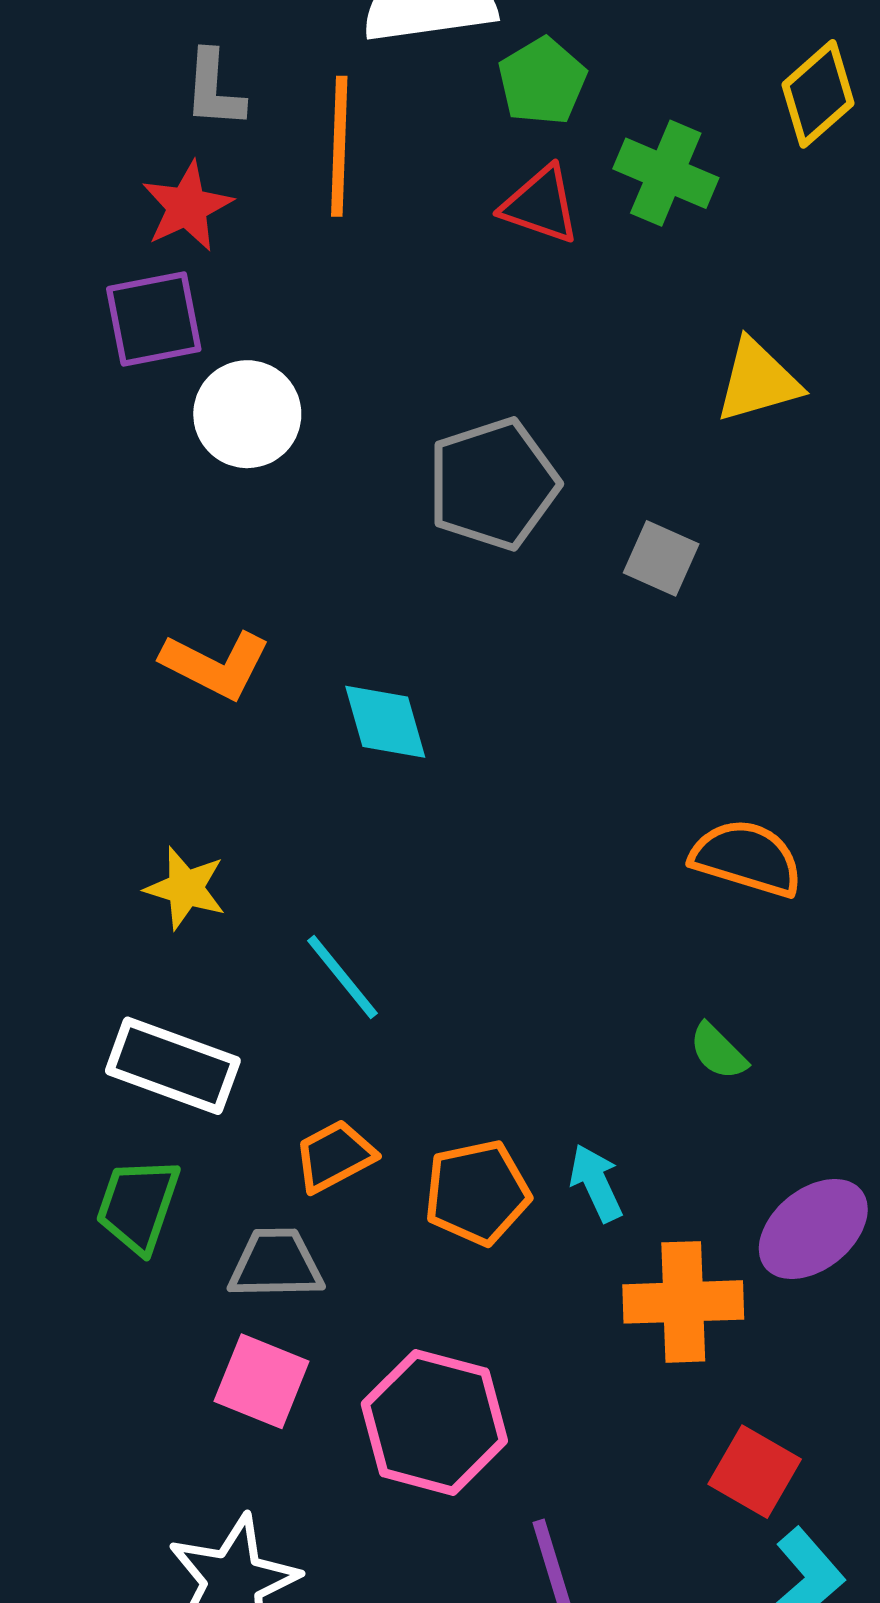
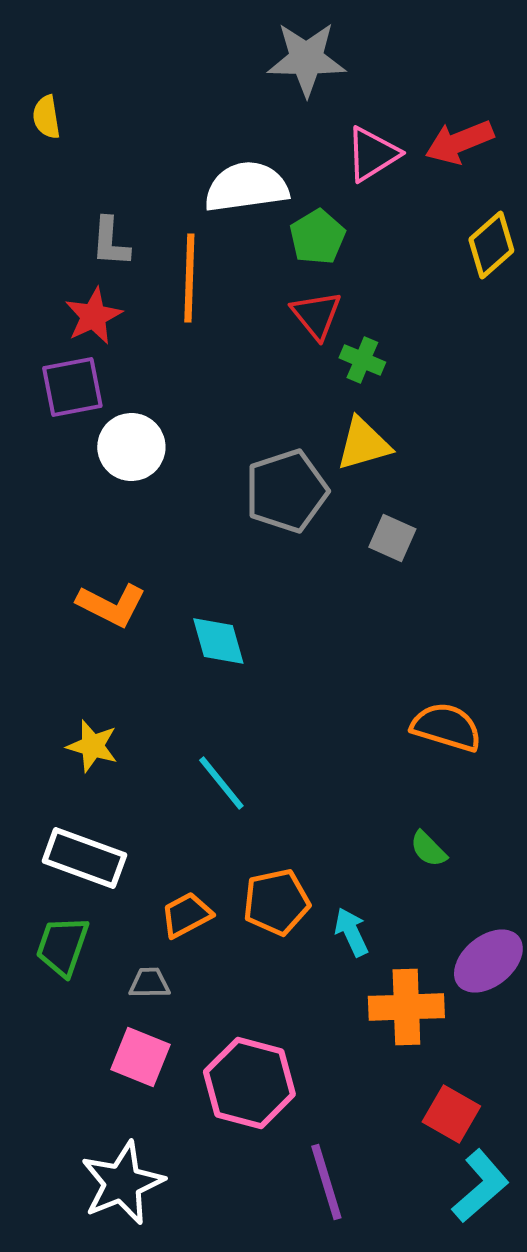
green cross: (666, 173) -> (362, 360), moved, size x0.7
red triangle: (541, 205) -> (316, 315), turned 32
yellow triangle: (758, 381) -> (363, 444), moved
cyan line: (342, 977) -> (221, 783), moved
orange pentagon: (477, 1193) -> (276, 902), moved
gray trapezoid: (276, 1264) -> (149, 983), size x0.7

